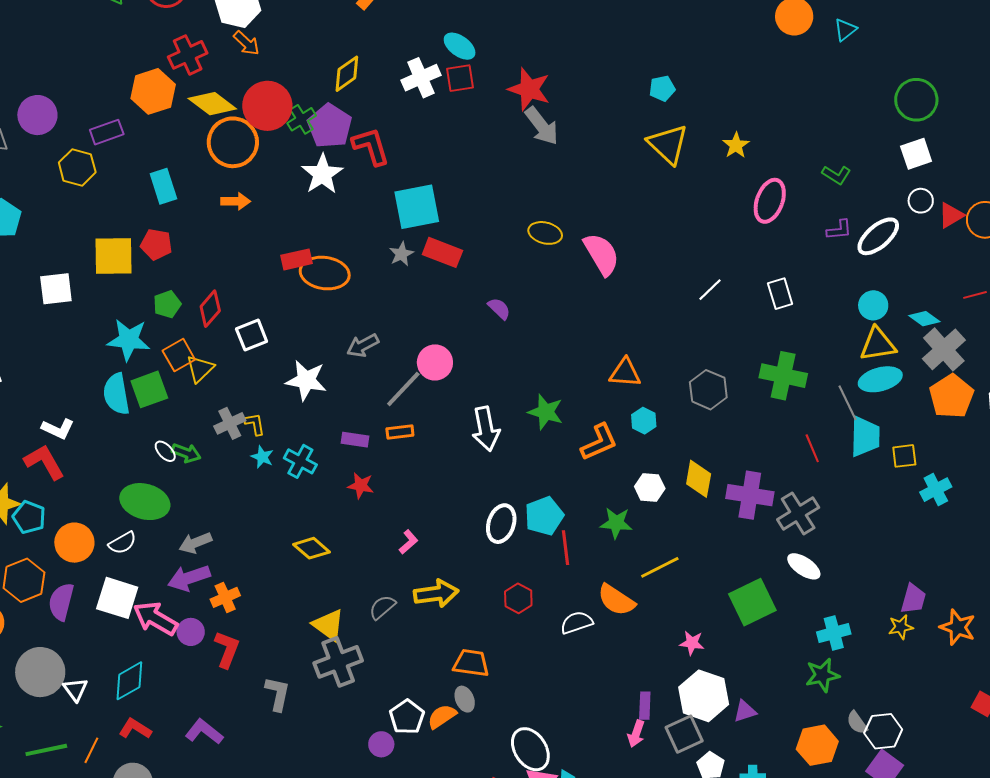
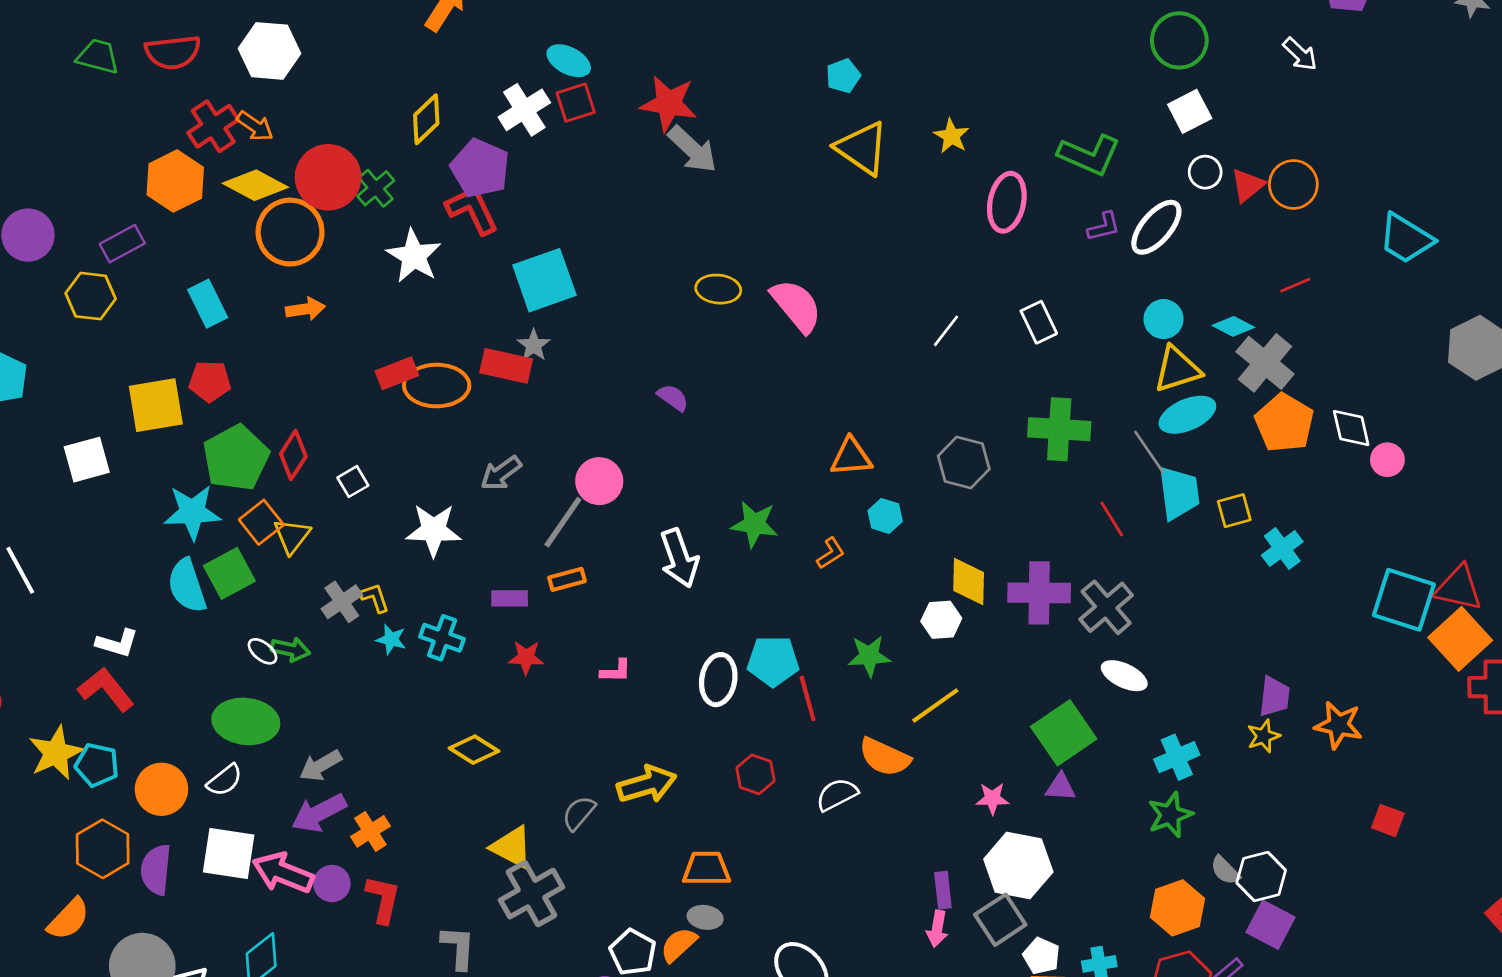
orange arrow: (246, 43) -> (255, 126), moved
purple pentagon: (330, 126) -> (480, 168), moved
green L-shape: (836, 175) -> (1089, 155), size x1.6
red rectangle: (442, 252) -> (506, 366), moved
green pentagon: (167, 304) -> (236, 458), size x1.8
white square: (252, 335) -> (353, 482), size x0.7
orange L-shape: (599, 442) -> (831, 553), size x0.6
white hexagon: (650, 488) -> (941, 620), moved
cyan pentagon: (544, 516) -> (773, 661), turned 30
pink L-shape: (408, 542) -> (616, 671), moved, turned 50
gray ellipse: (465, 699) -> (705, 917), turned -50
purple triangle: (745, 711) -> (1061, 787), moved, turned 30

